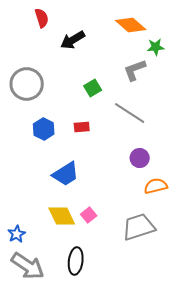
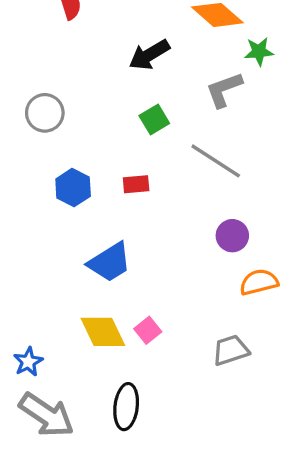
black arrow: (73, 40) -> (149, 55), moved
gray circle: (27, 84) -> (45, 113), size x0.7
gray trapezoid: (139, 227) -> (231, 350), size x0.7

